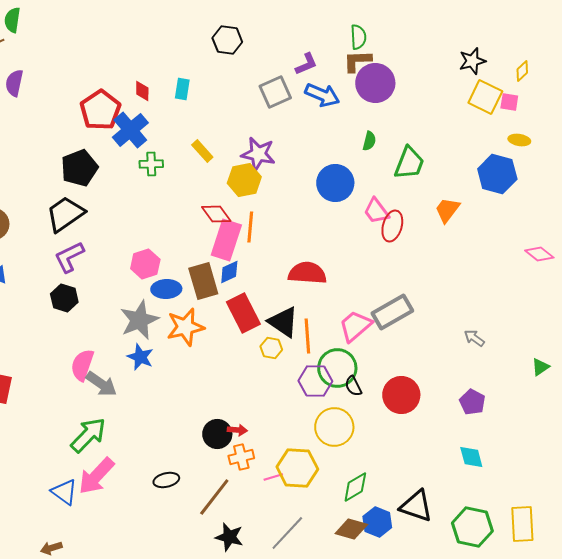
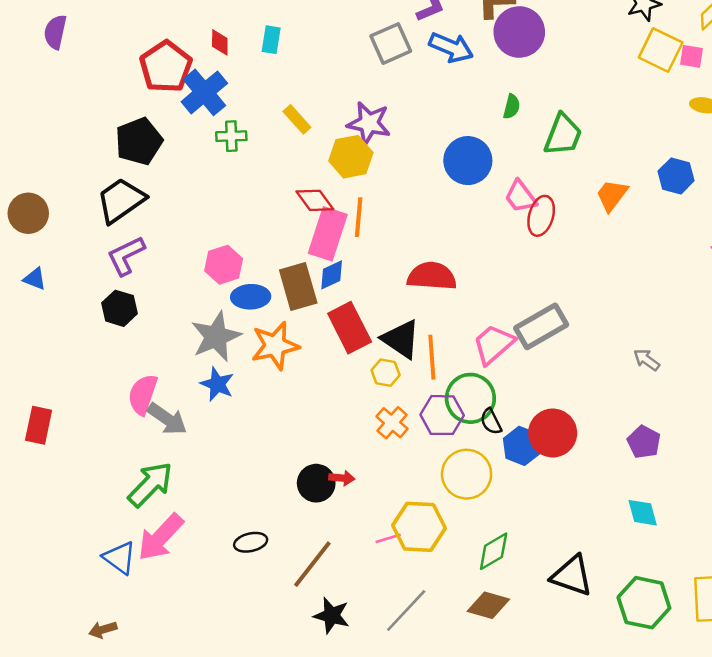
blue hexagon: (497, 174) -> (676, 176), moved, size x0.7
orange cross: (241, 457) -> (392, 423), moved, turned -35
blue hexagon: (377, 522) -> (522, 446), moved

